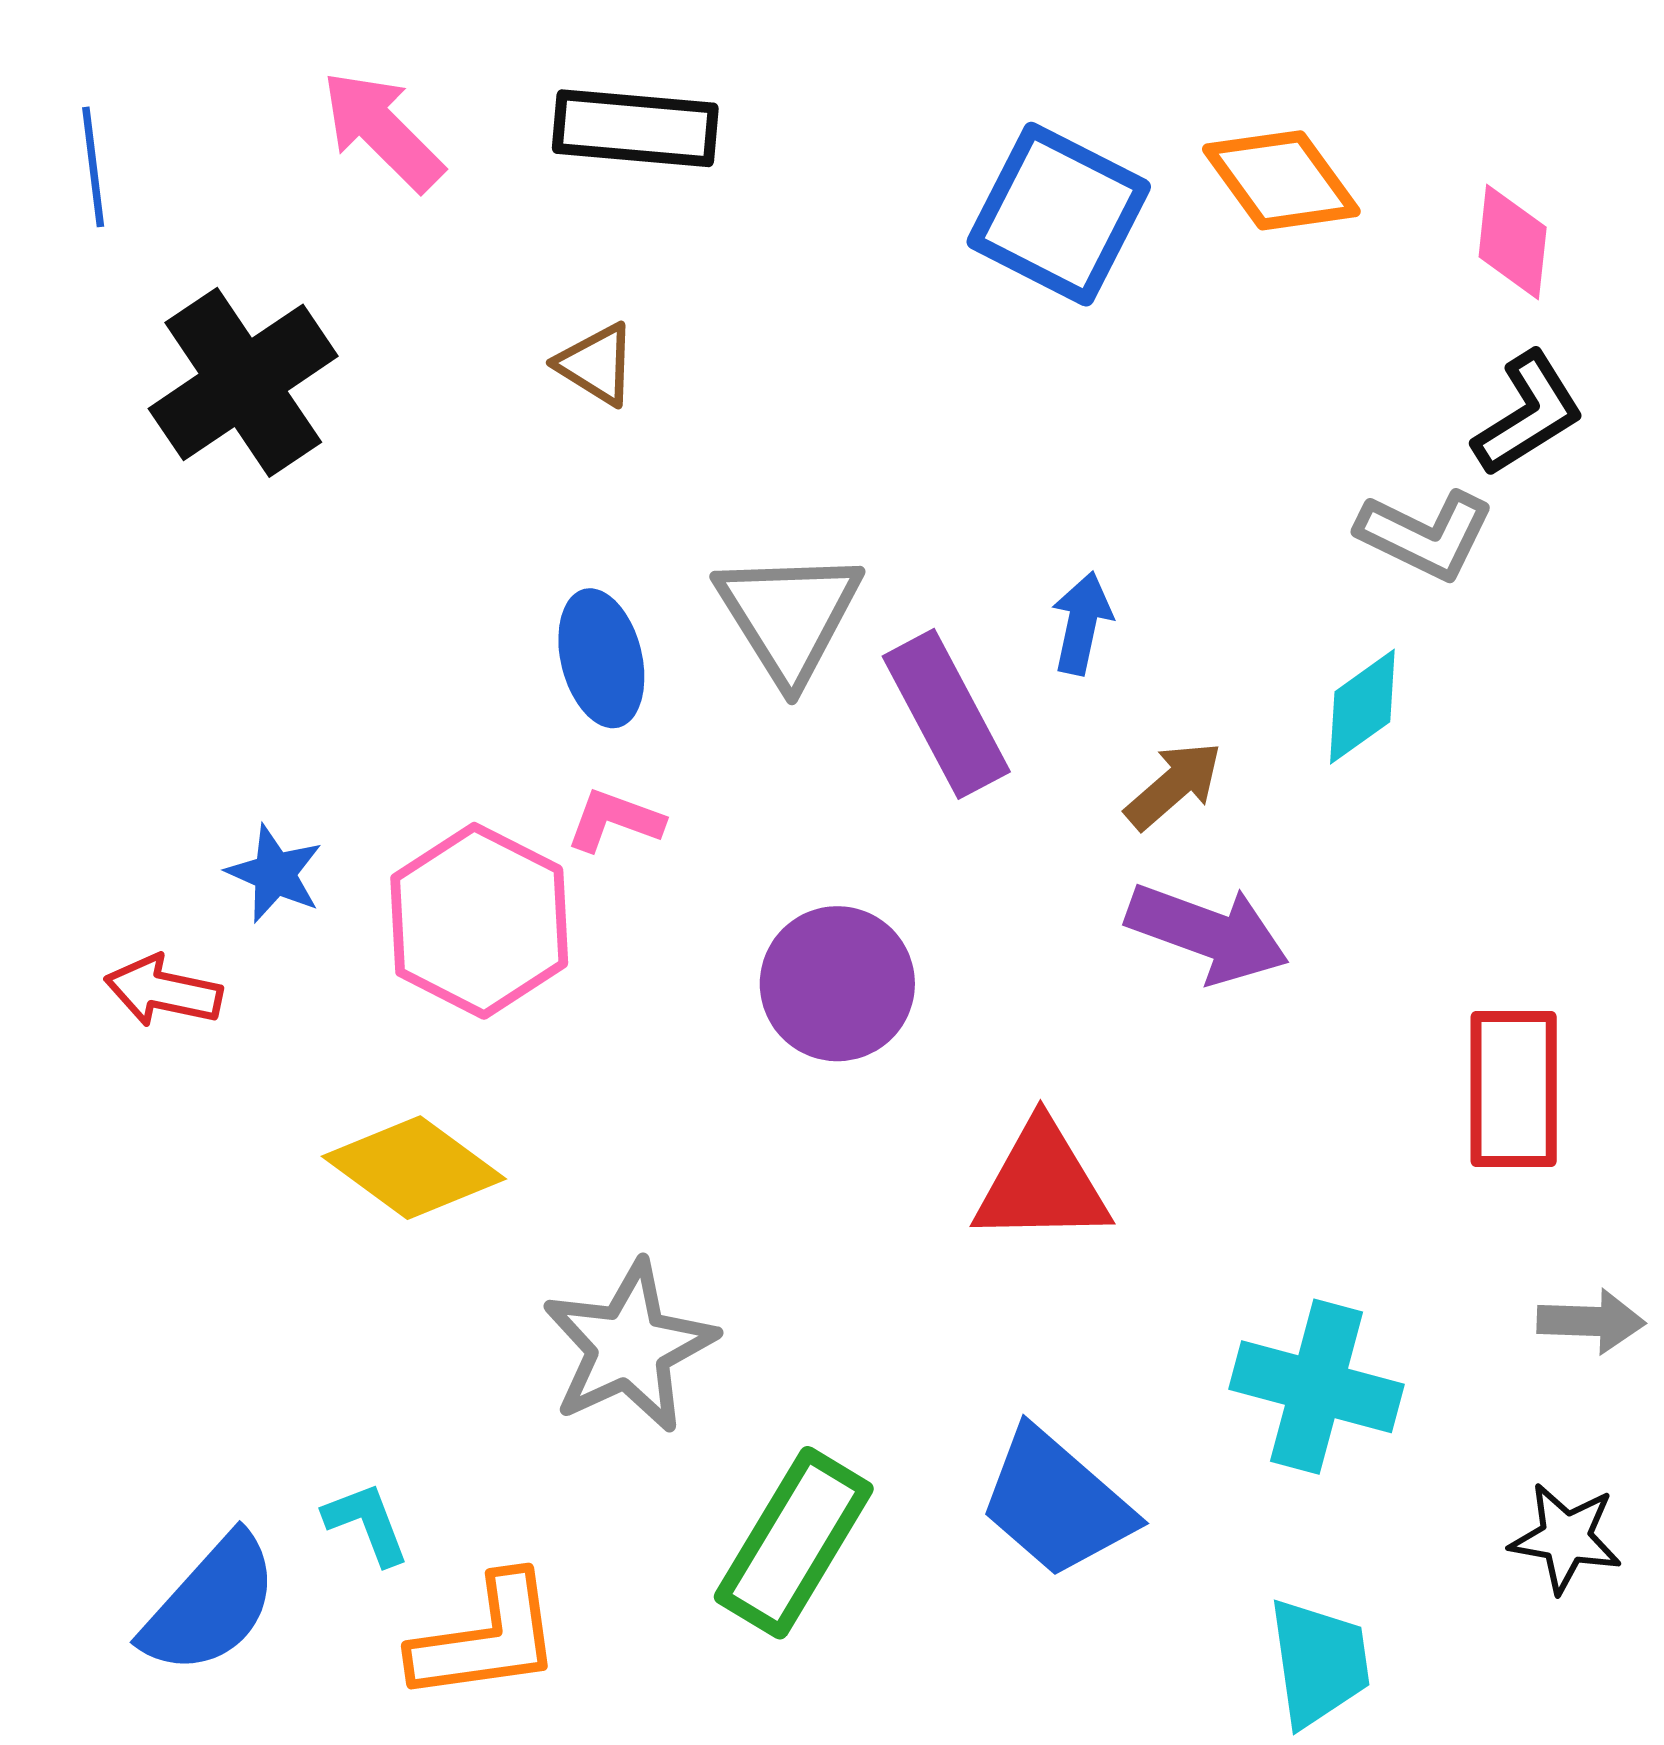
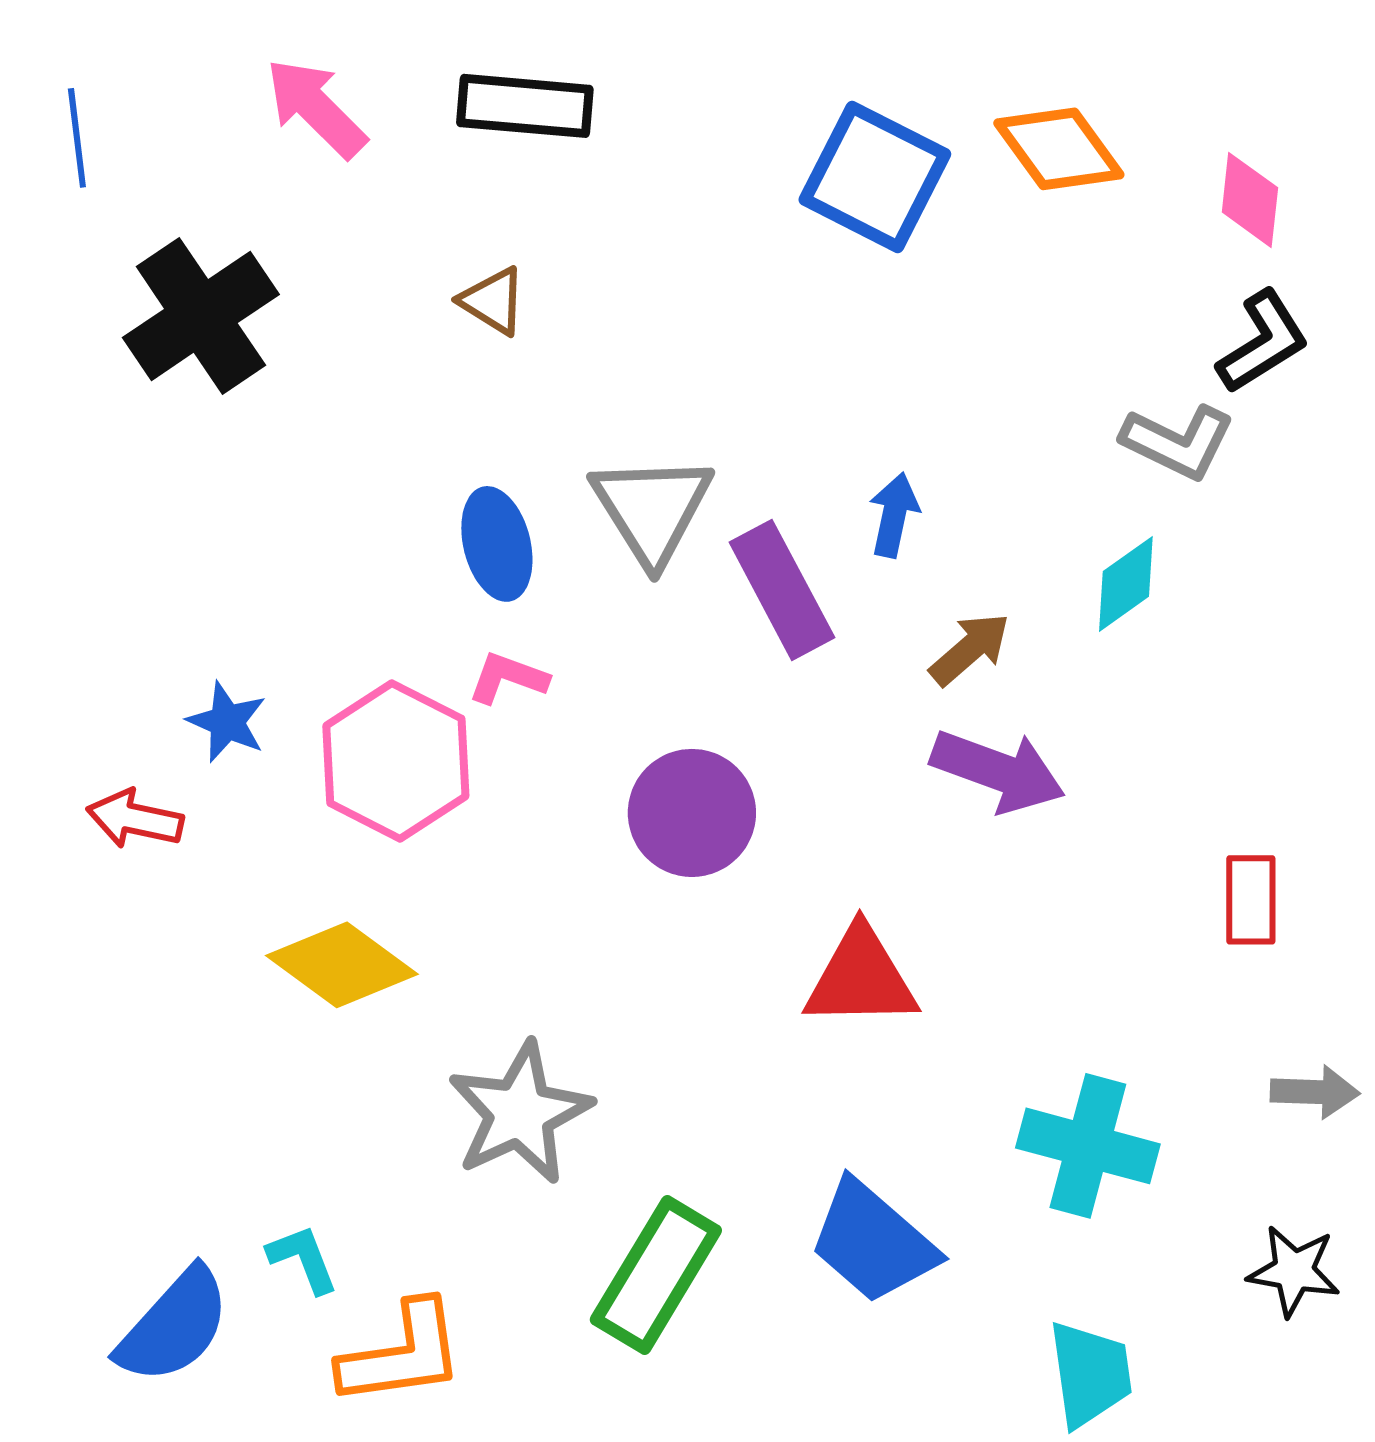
red rectangle: (1514, 1089) -> (1251, 900), size x0.7

